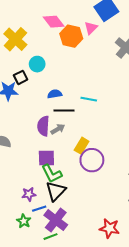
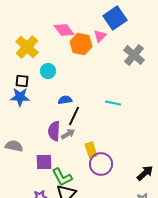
black square: (21, 77) -> (22, 81), moved, turned 32
cyan line: (89, 99) -> (113, 103), moved
black line: (64, 111) -> (74, 116), turned -66
yellow rectangle: (82, 146) -> (91, 150), turned -49
purple square: (46, 158) -> (44, 162), moved

